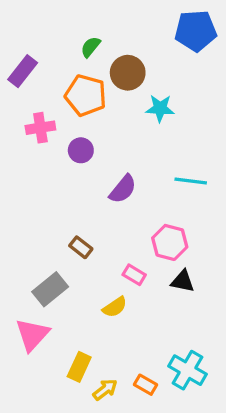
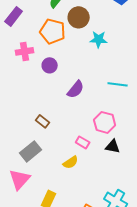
brown rectangle: (81, 247) -> (43, 121), moved

